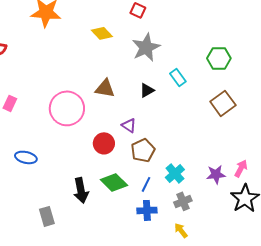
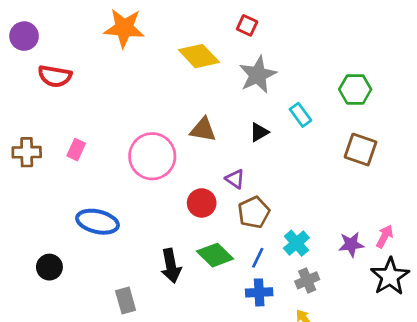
yellow diamond: (102, 33) -> (199, 56), size x1.4
brown square: (223, 103) -> (361, 150), turned -35
blue ellipse: (26, 157) -> (97, 222), size x1.4

